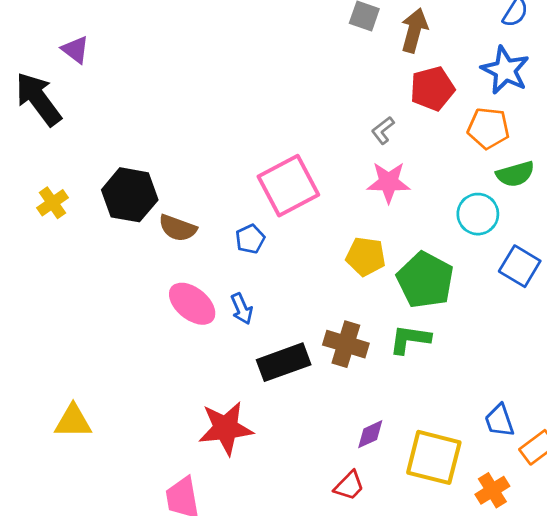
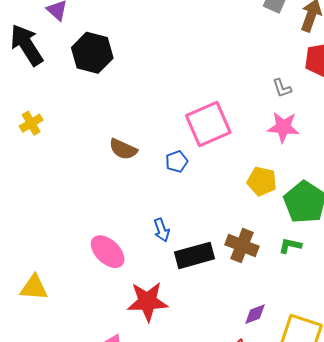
gray L-shape: (383, 130) -> (282, 88), turned -75
black hexagon: (130, 195) -> (92, 53), moved
pink ellipse: (192, 304) -> (108, 252), moved
blue arrow: (242, 309) -> (162, 230), moved
green L-shape: (410, 339) -> (290, 246), size x0.7

